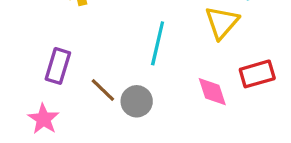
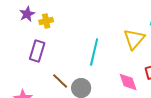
purple rectangle: (58, 66) -> (37, 51), moved

